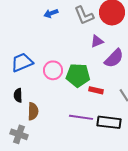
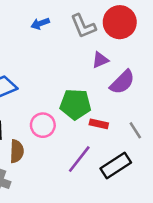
pink circle: (53, 70) -> (43, 125), moved
purple line: (81, 117) -> (79, 159), turned -60
black rectangle: (109, 122) -> (116, 166), turned -40

